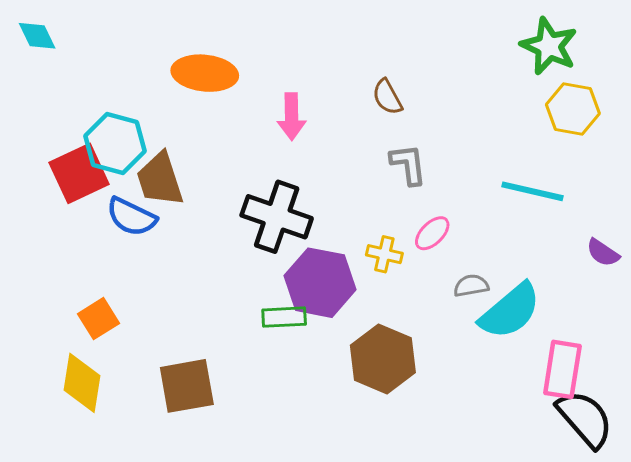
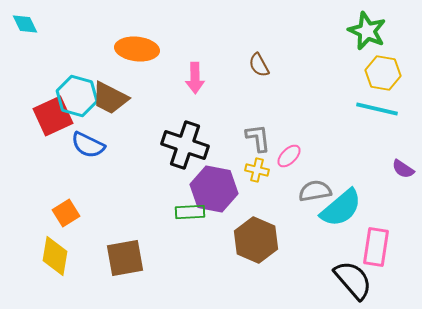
gray L-shape: (408, 164) -> (258, 138), moved
brown trapezoid: (160, 179) -> (110, 98), moved, turned -45
cyan line: (533, 191) -> (377, 109), moved
gray semicircle: (471, 286) -> (315, 191), size x1.4
black semicircle: (585, 419) -> (353, 280), moved

